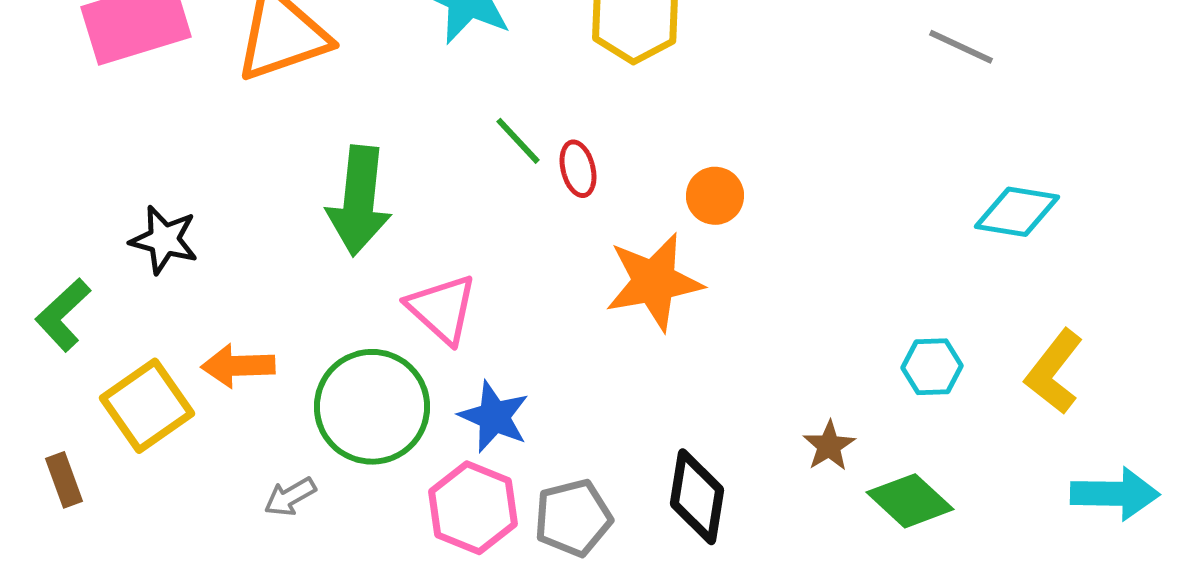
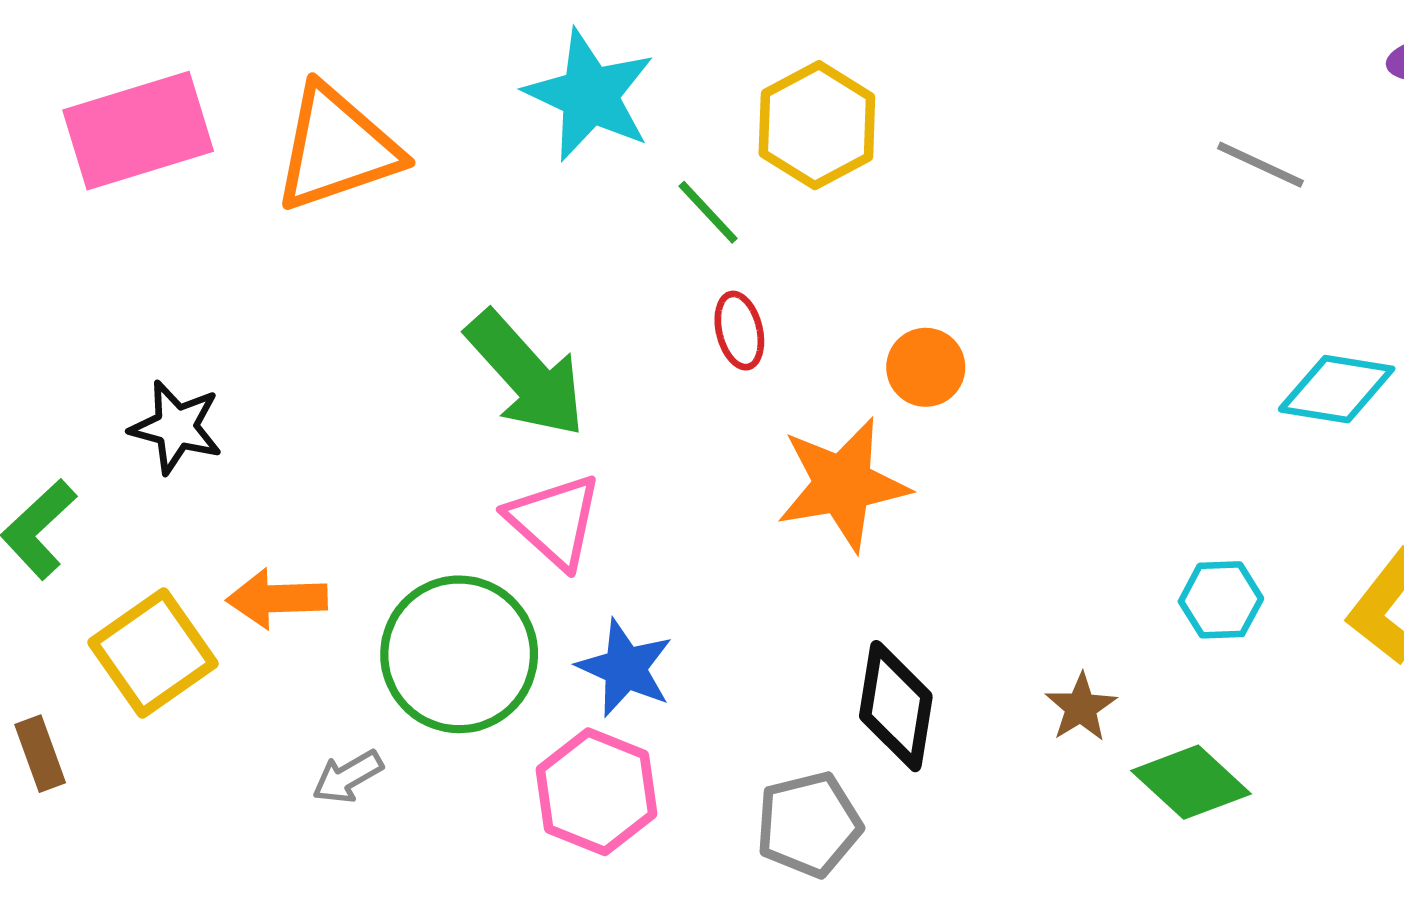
green line: (518, 141) -> (708, 212), moved
green arrow: (359, 201) -> (526, 374), moved, turned -48
black diamond: (697, 497) -> (896, 706), moved
gray pentagon: (573, 518) -> (809, 824), moved

